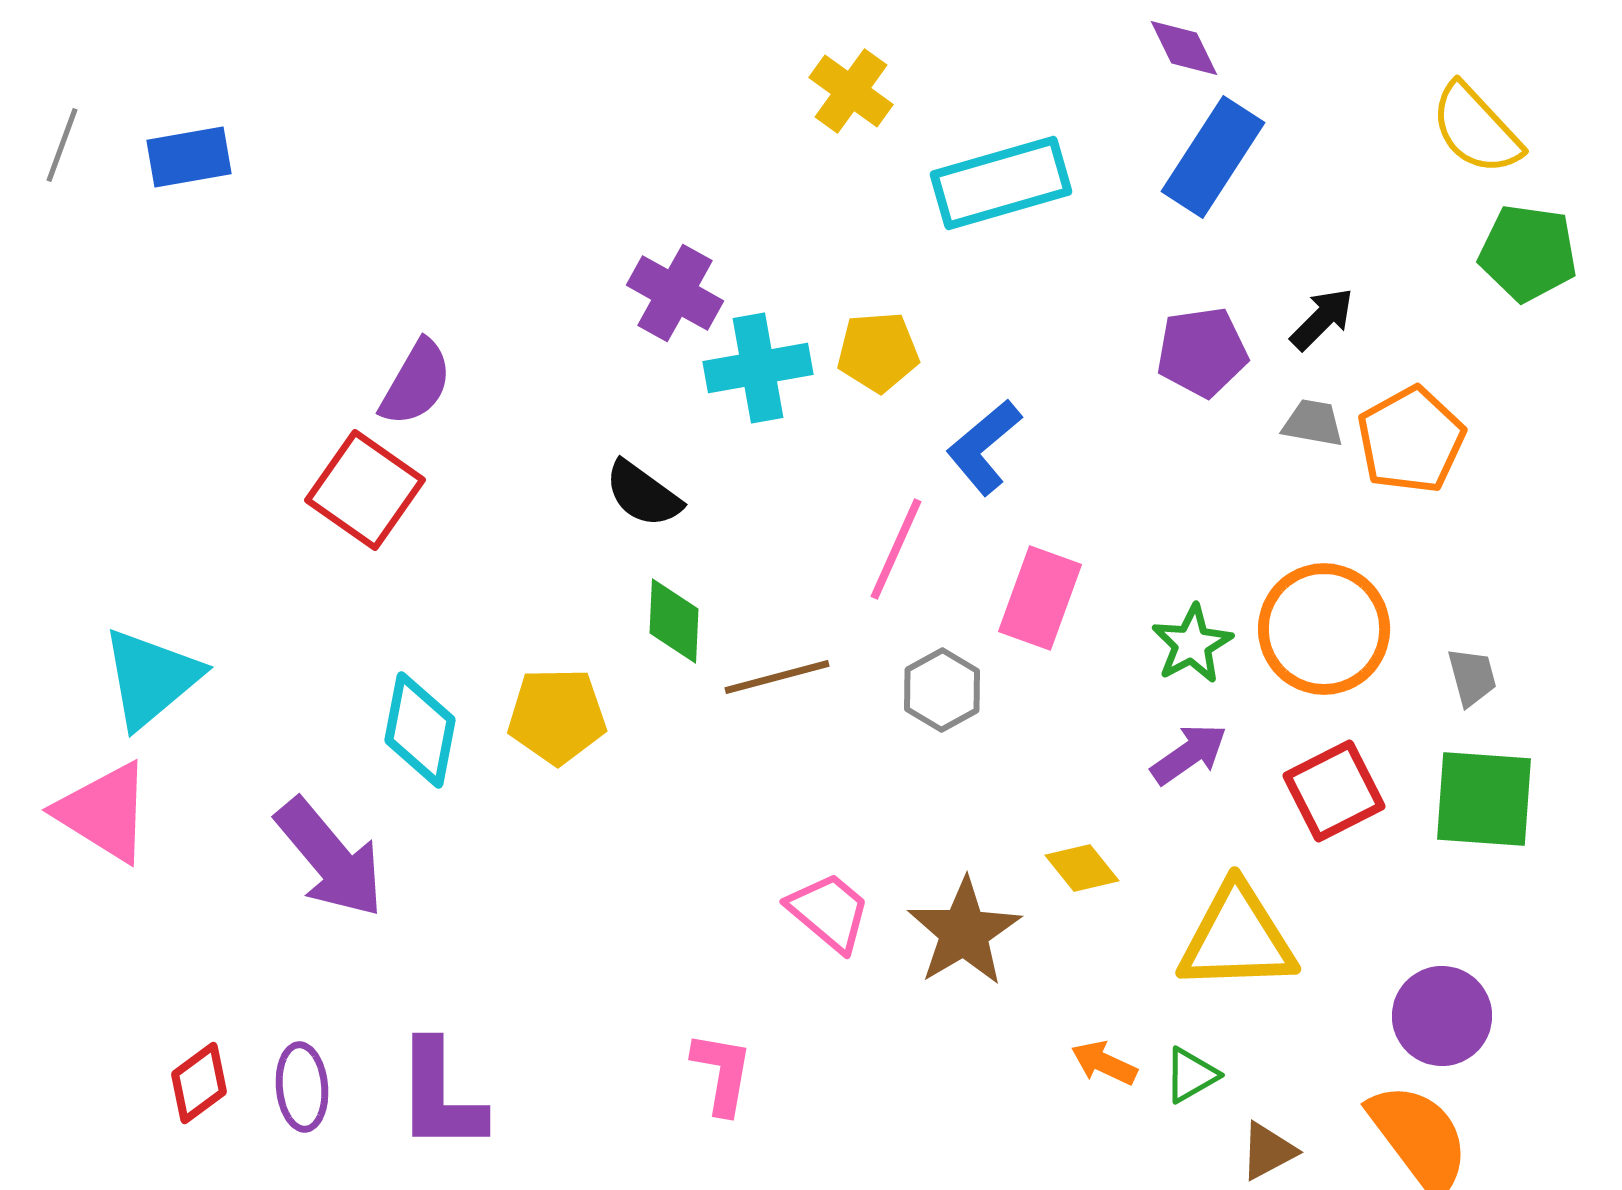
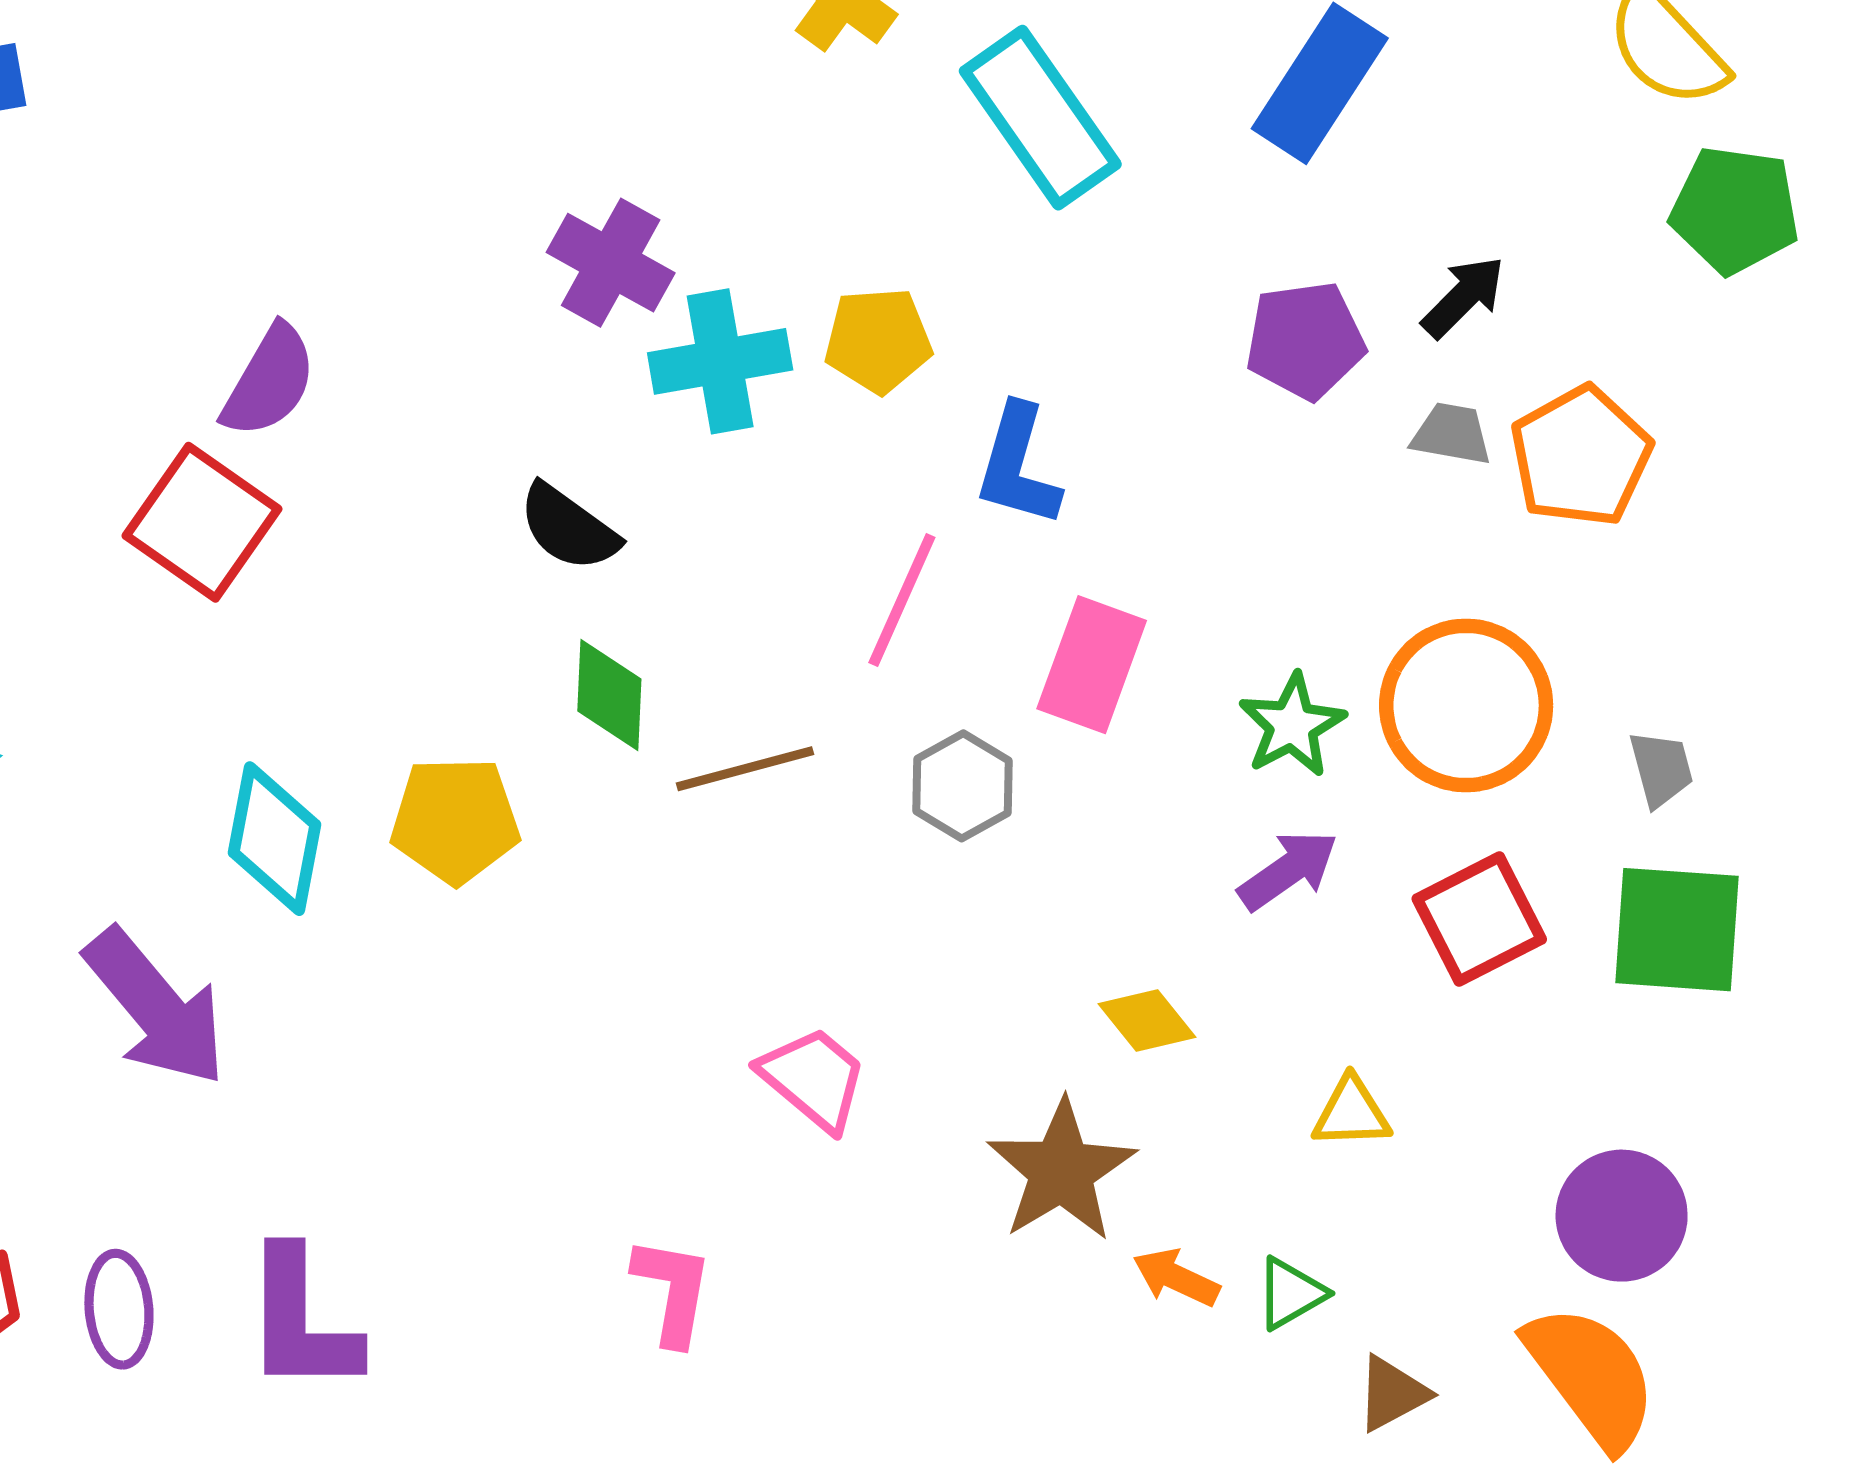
cyan rectangle: (1001, 183) -> (1040, 118), turned 71
blue L-shape: (984, 447) -> (1018, 466), turned -34
brown star: (964, 932) -> (1061, 1171), moved
yellow triangle: (1237, 938) -> (1351, 1113), size x0.5

